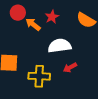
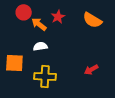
white semicircle: (60, 46) -> (40, 46), moved, size x0.6
red arrow: (70, 68) -> (91, 70), moved

